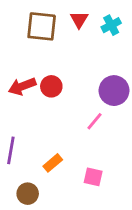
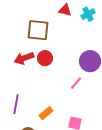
red triangle: (79, 20) -> (65, 10), turned -48
brown square: (42, 26) -> (38, 30), moved

